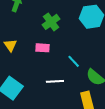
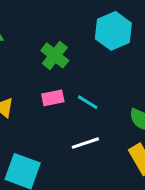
cyan line: (74, 61) -> (88, 102), moved

